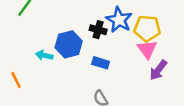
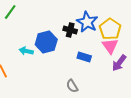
yellow pentagon: (147, 28) -> (110, 29), turned 30
blue rectangle: (101, 63) -> (84, 57), moved

